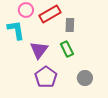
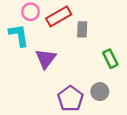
green rectangle: (67, 49) -> (110, 59), moved
purple pentagon: (46, 77) -> (70, 99), moved

